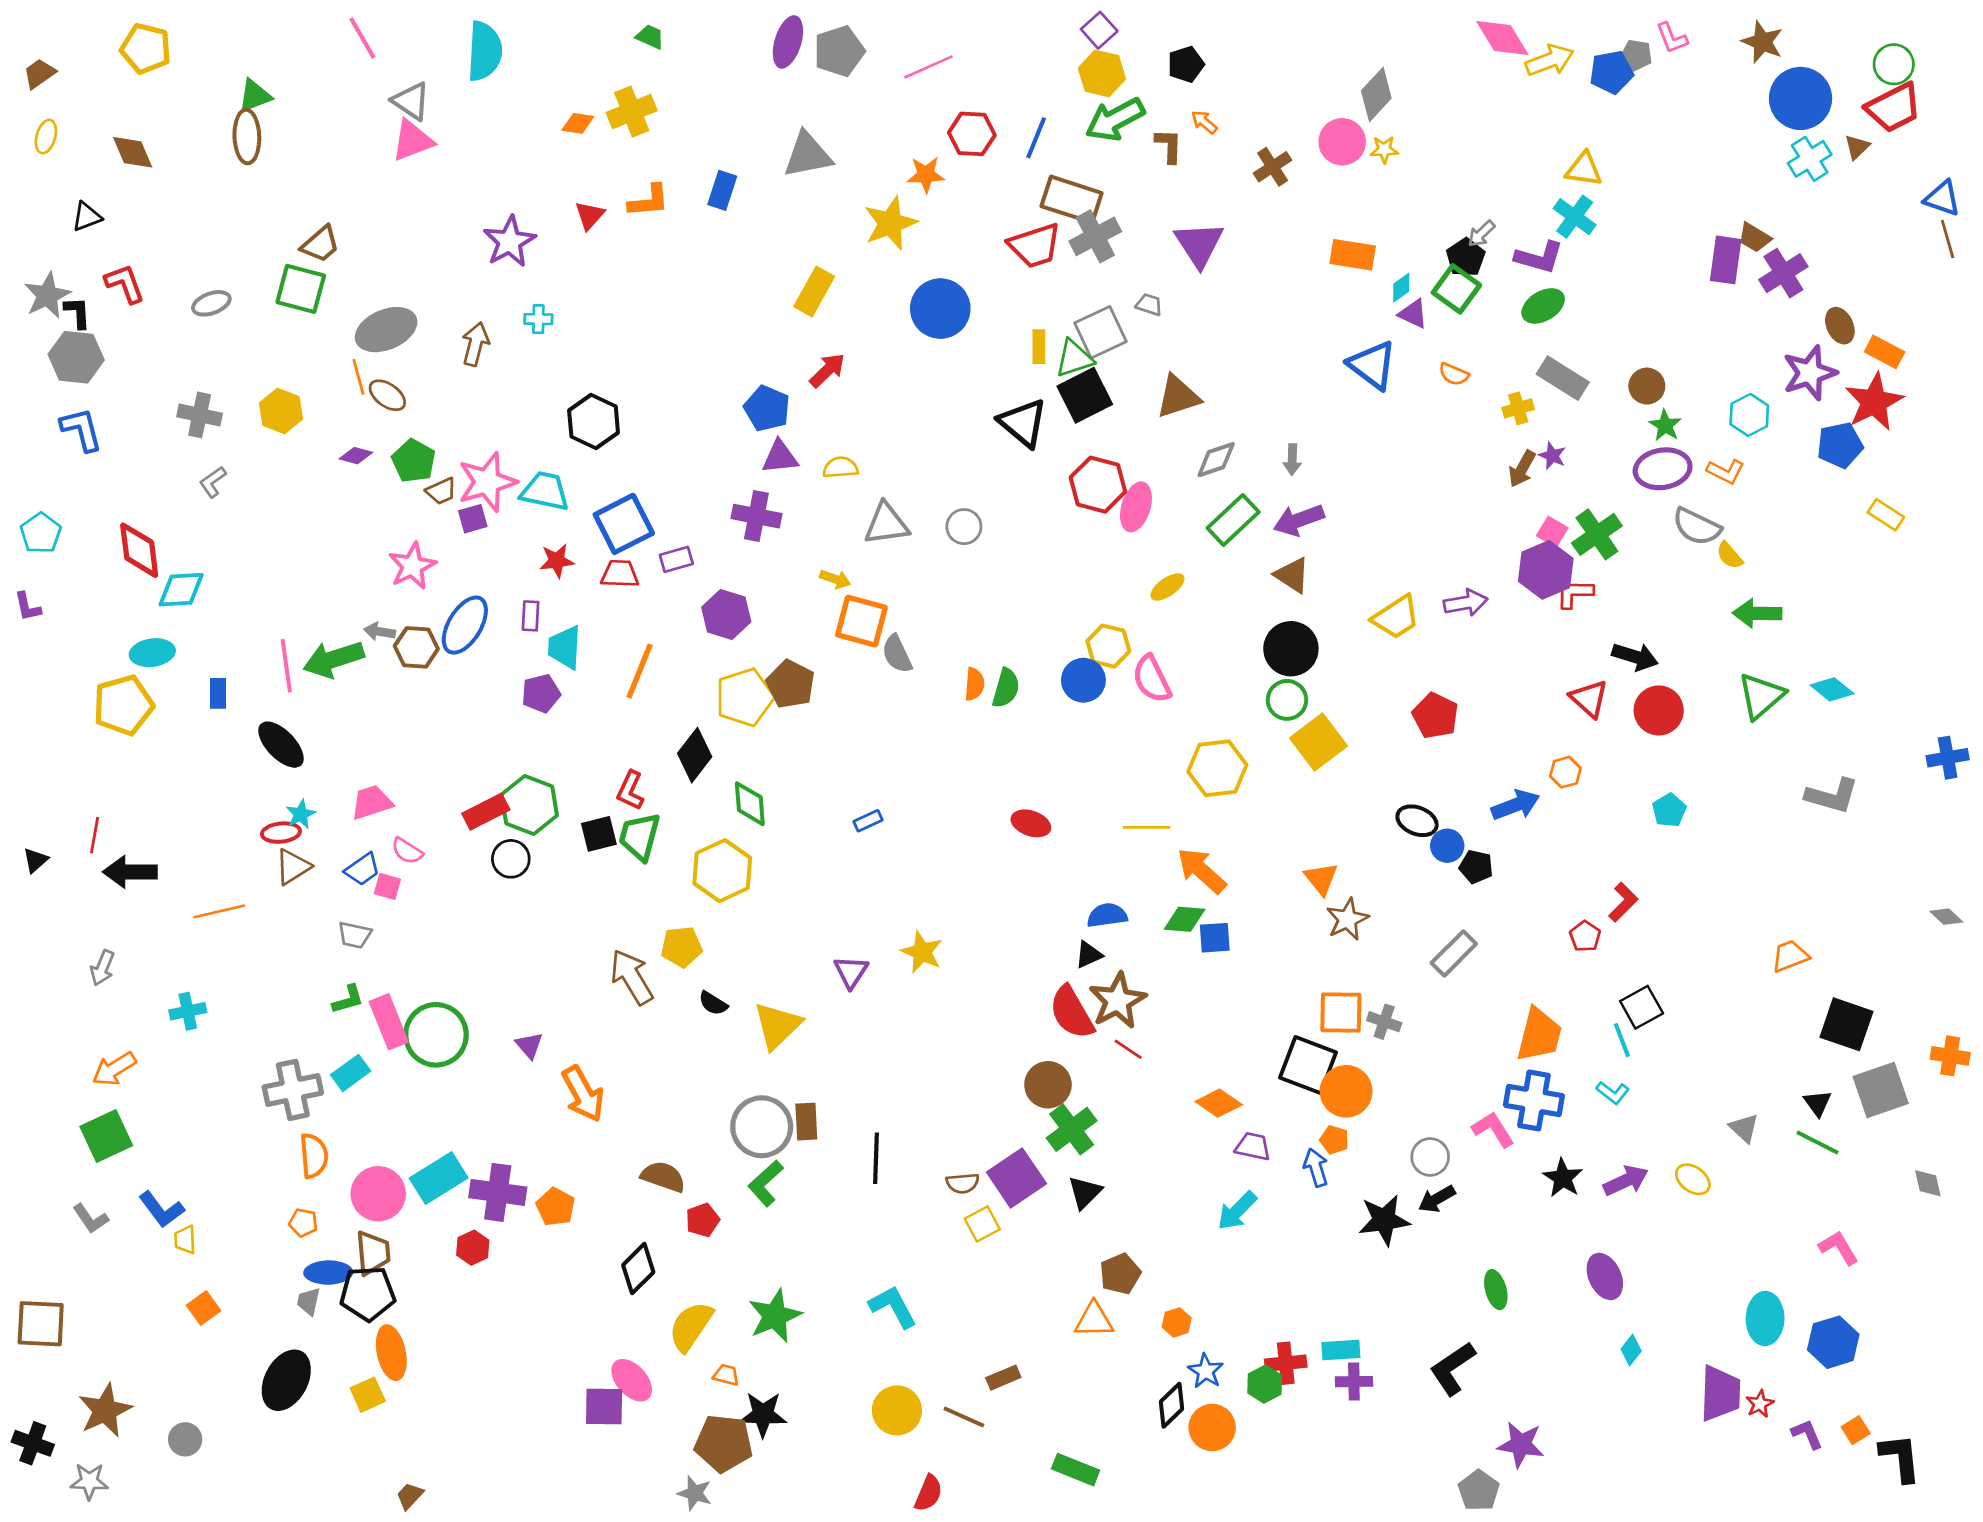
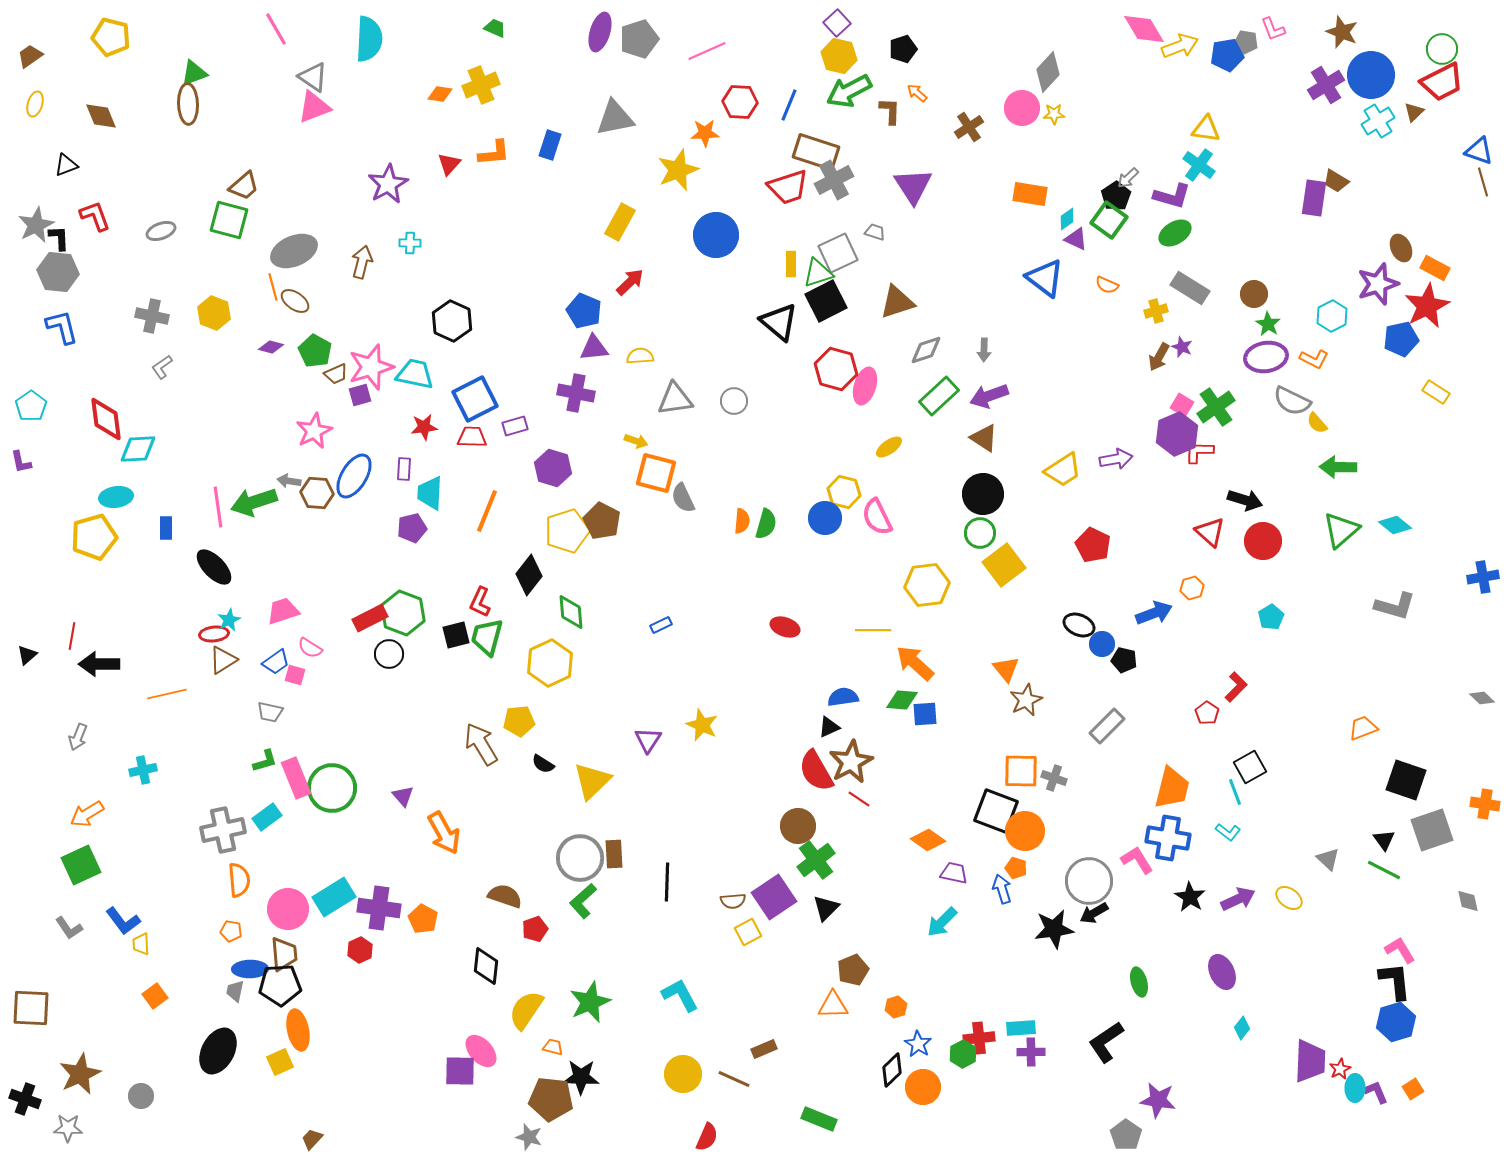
purple cross: (1783, 273) -> (1326, 85), moved
gray circle: (1430, 1157) -> (1089, 881), size x1.6
black diamond: (638, 1269) -> (486, 966), turned -39
cyan ellipse: (1765, 1318) -> (1355, 1088), moved, size x0.7
black L-shape: (1900, 1458) -> (1395, 981), moved

